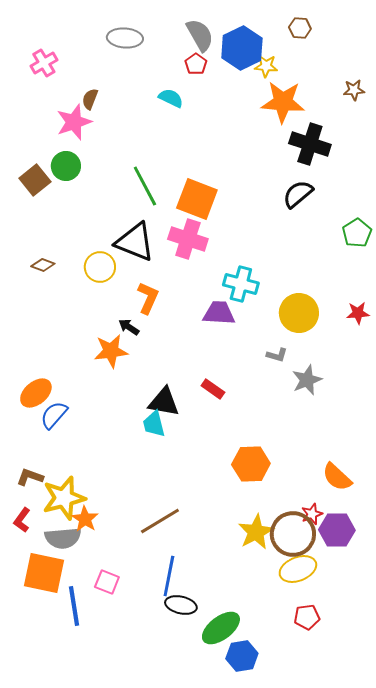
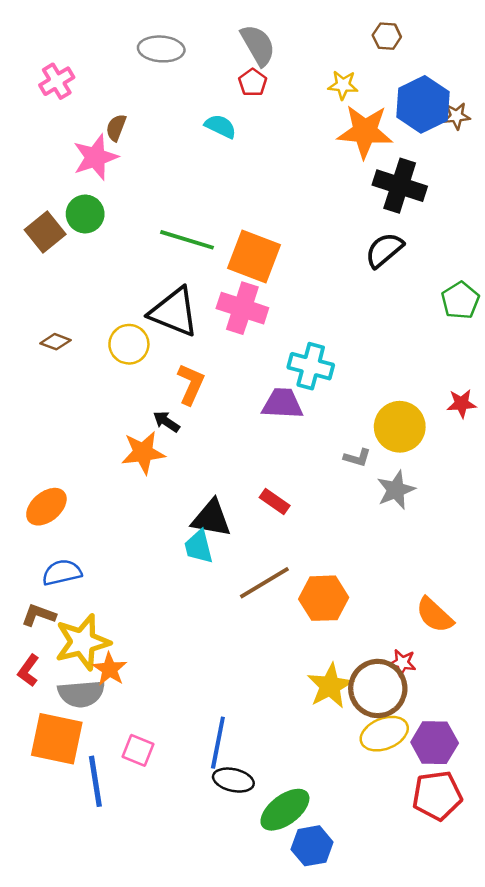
blue hexagon: (242, 48) -> (423, 104), moved
green line: (145, 186) -> (187, 240), turned -45
yellow circle: (299, 313) -> (400, 427), moved
blue semicircle: (54, 415) -> (62, 572), moved, turned 36
red star: (312, 514) -> (402, 663), turned 30
brown line: (160, 521) -> (264, 583), moved
purple hexagon: (337, 530) -> (435, 743), moved
red pentagon: (307, 617) -> (437, 796), moved, size x1.5

